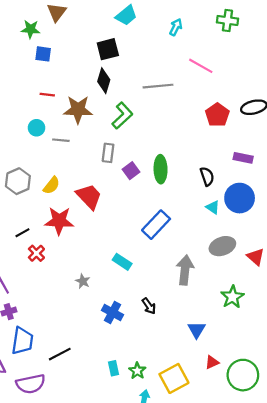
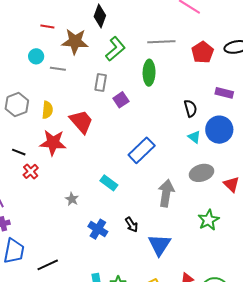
gray line: (158, 86) -> (161, 42), moved
green ellipse: (161, 169) -> (149, 73), moved
yellow semicircle: (52, 185) -> (47, 110), turned -36
black line: (22, 233) -> (19, 152), turned 48
blue triangle: (197, 330) -> (159, 245), moved, size x1.4

